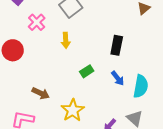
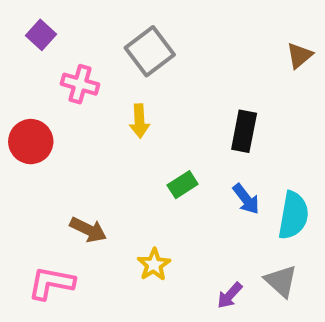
pink cross: (37, 22) -> (80, 84), turned -30
yellow star: (73, 110) -> (154, 265), size x0.7

